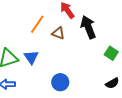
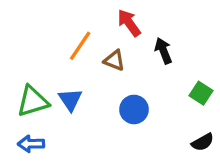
black arrow: (88, 27) -> (163, 51), size x0.7
blue circle: (60, 82) -> (134, 109), moved

